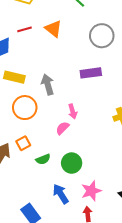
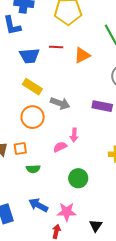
orange triangle: (53, 29) -> (82, 55), turned 36
gray arrow: (48, 84) -> (60, 103), turned 108
green circle: (72, 163) -> (78, 178), moved
blue arrow: (61, 194) -> (38, 205), turned -48

